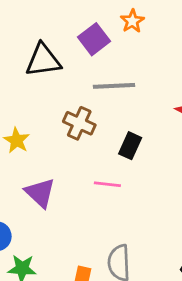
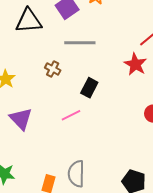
brown cross: (79, 123) -> (53, 69), size x0.7
pink line: (107, 184) -> (71, 115), turned -36

